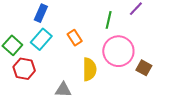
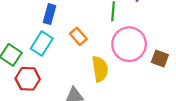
blue rectangle: (41, 13) -> (49, 14), moved

